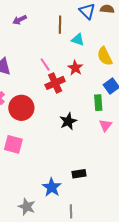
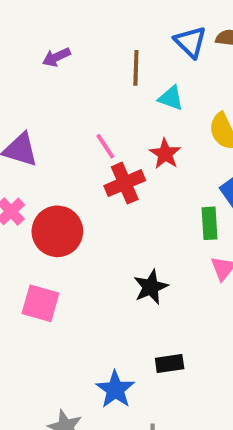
black star: (68, 121) -> (151, 287), moved

